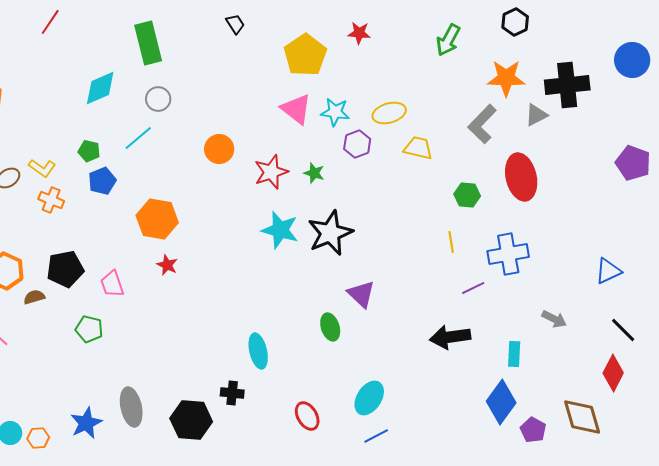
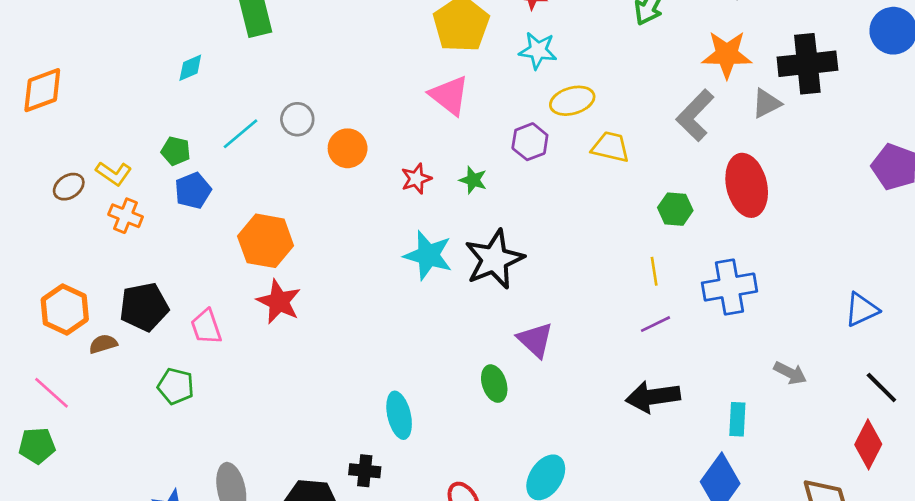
cyan diamond: (100, 88) -> (190, 68), size x0.6
gray circle: (158, 99) -> (297, 119), moved
cyan star: (335, 112) -> (538, 51), moved
red star: (271, 172) -> (416, 179), size x0.7
red star: (167, 265) -> (279, 302), size x1.6
purple line: (473, 288) -> (655, 324), moved

